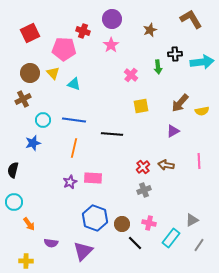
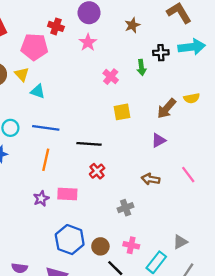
cyan arrow: (202, 62) -> (192, 47), moved
cyan triangle: (74, 84) -> (38, 91), moved
yellow semicircle: (202, 111) -> (192, 98), moved
pink line: (199, 161) -> (188, 175), turned -35
red cross: (143, 167) -> (97, 171), moved

